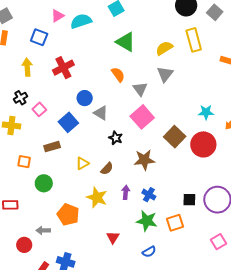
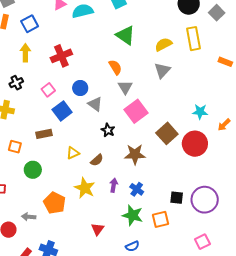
blue square: (39, 37) -> (30, 24), moved, turned 36
gray triangle: (140, 89) -> (125, 87), moved
pink square: (39, 109) -> (48, 90), moved

